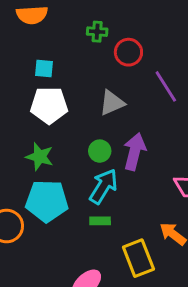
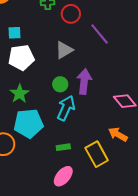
green star: (40, 157) -> (19, 94), turned 30
green rectangle: (100, 221) -> (63, 147), moved

